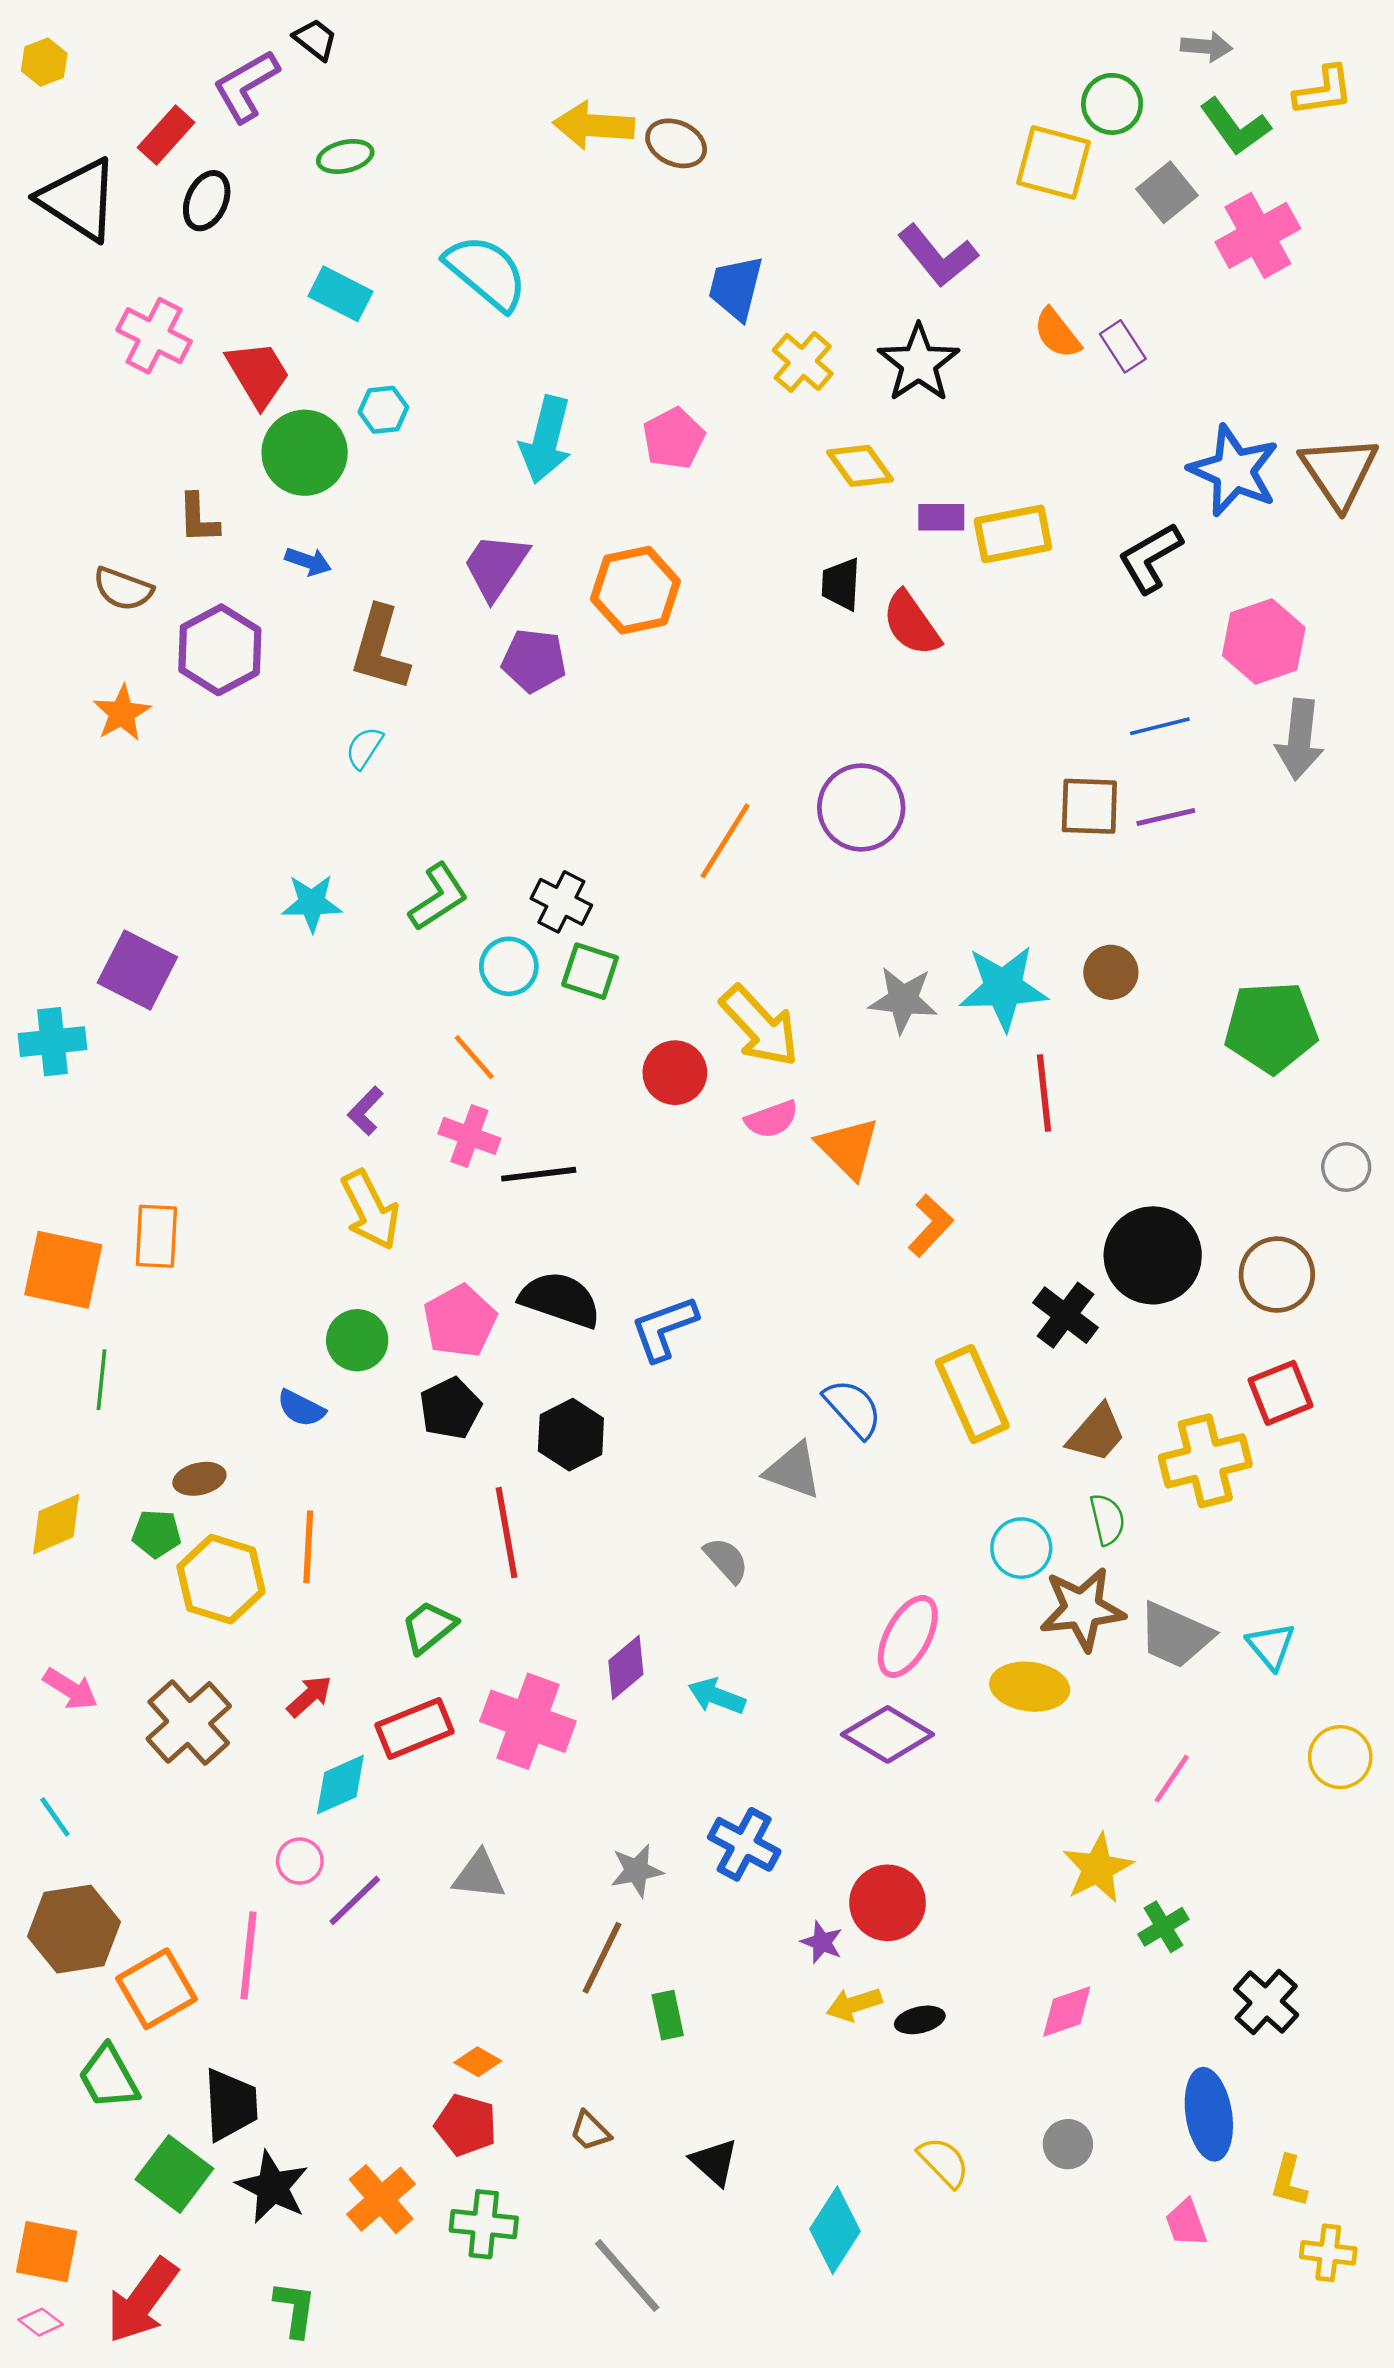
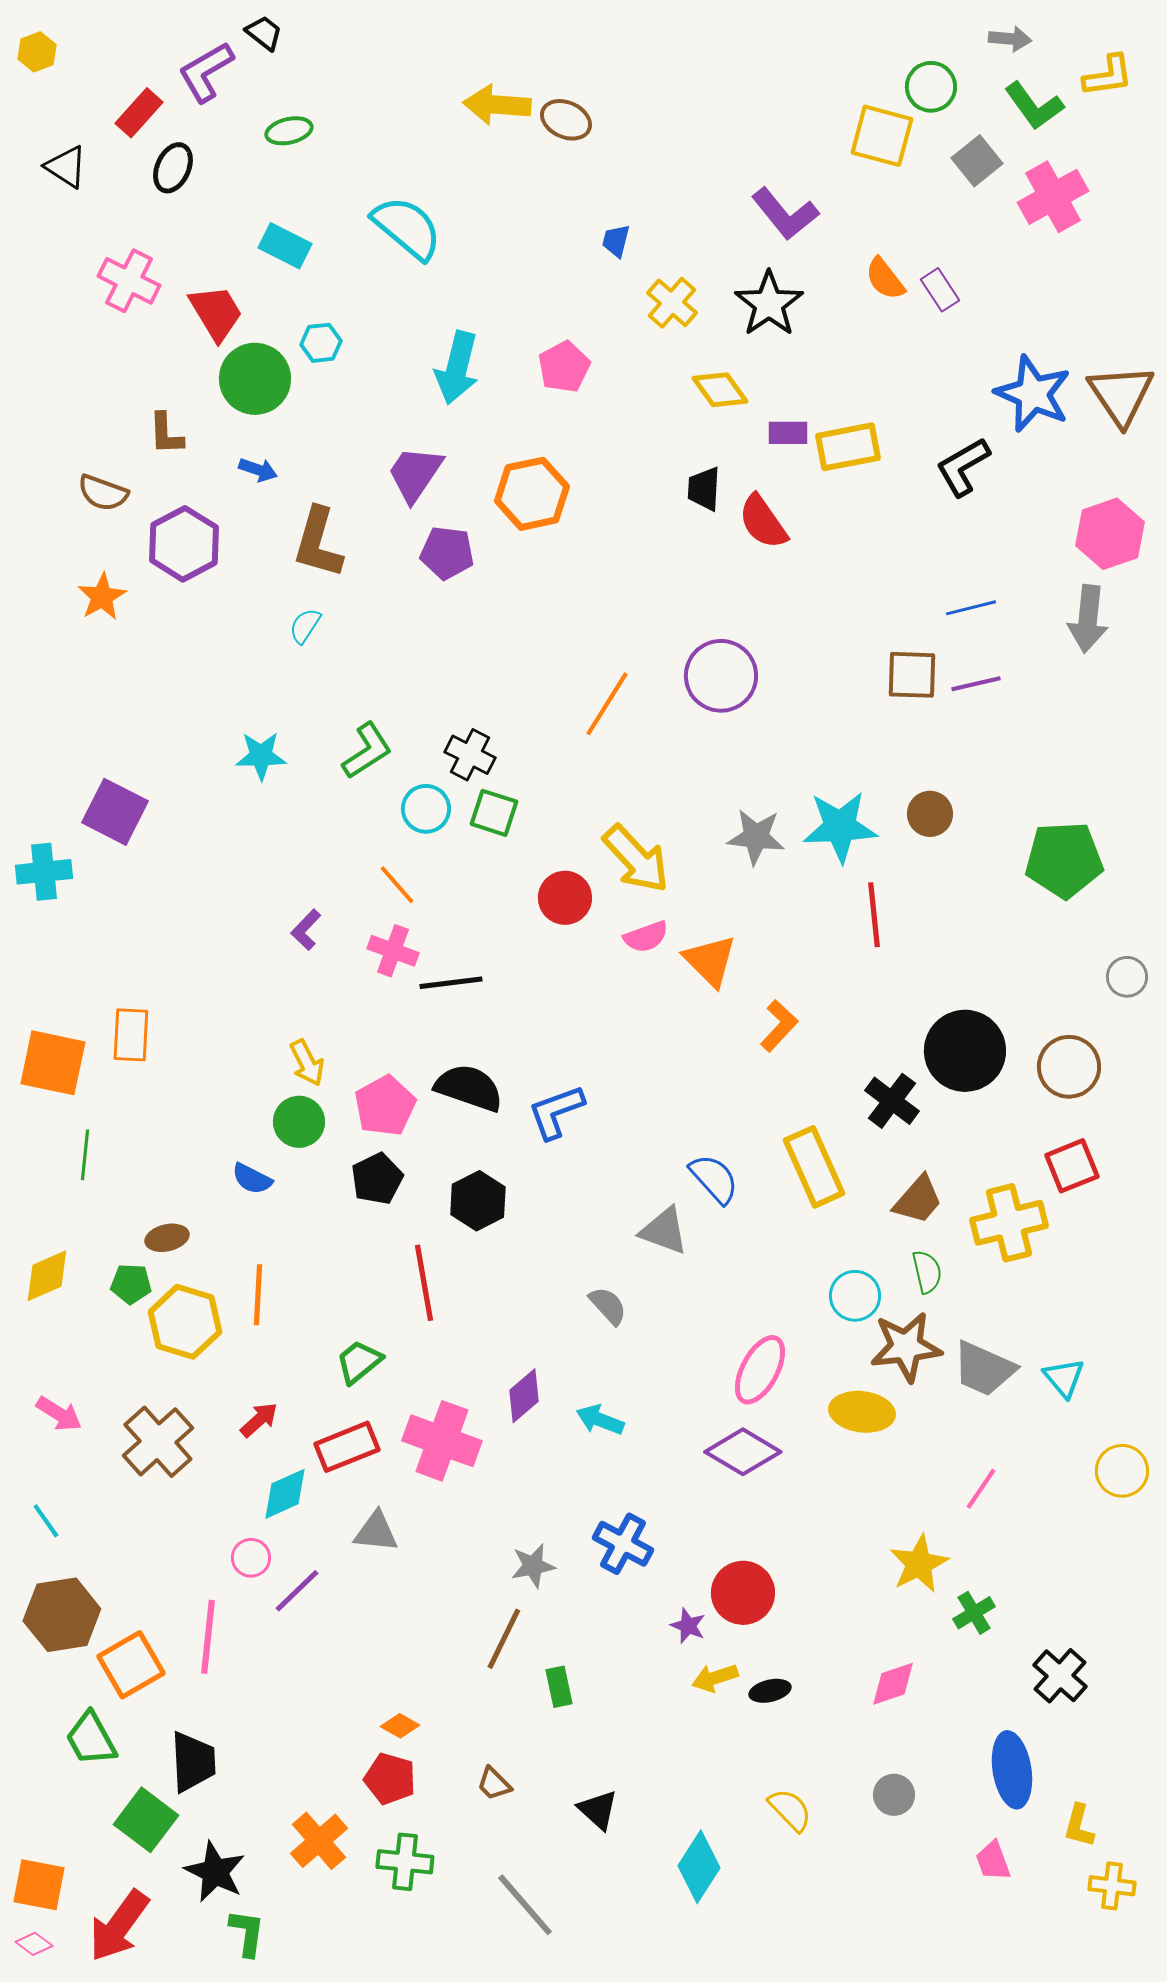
black triangle: (79, 199) -> (66, 167), size x0.6
blue trapezoid: (736, 288) -> (616, 241), size x0.6
pink hexagon: (1264, 641) -> (1110, 534), moved
yellow arrow: (370, 1210) -> (307, 1063), moved, size x0.7
gray triangle: (479, 1875) -> (376, 1532), moved
black star: (272, 2187) -> (215, 1872), moved

